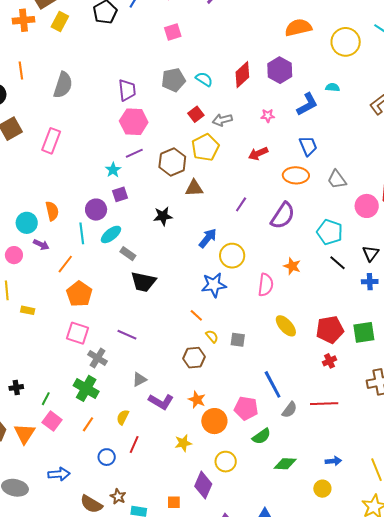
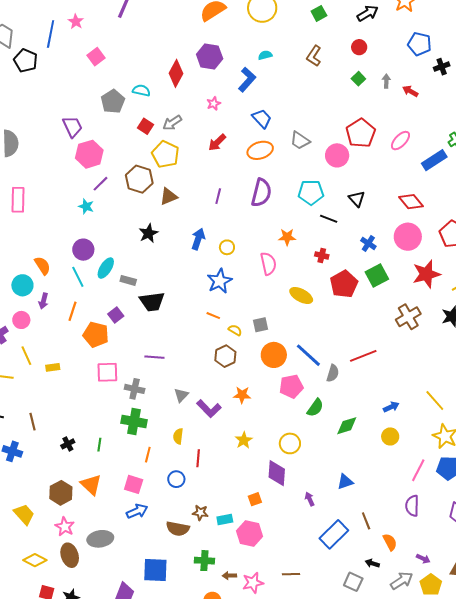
purple square: (120, 194) -> (116, 315), moved
purple arrow: (41, 245) -> (43, 301), turned 98
yellow circle: (232, 256) -> (227, 247), size x0.6
blue cross: (370, 282) -> (368, 243), moved, turned -35
red cross: (329, 361) -> (322, 255), moved, turned -32
purple L-shape: (161, 402) -> (209, 409), turned 35
pink square: (52, 421) -> (134, 484), moved
orange circle: (214, 421) -> (274, 355), moved

